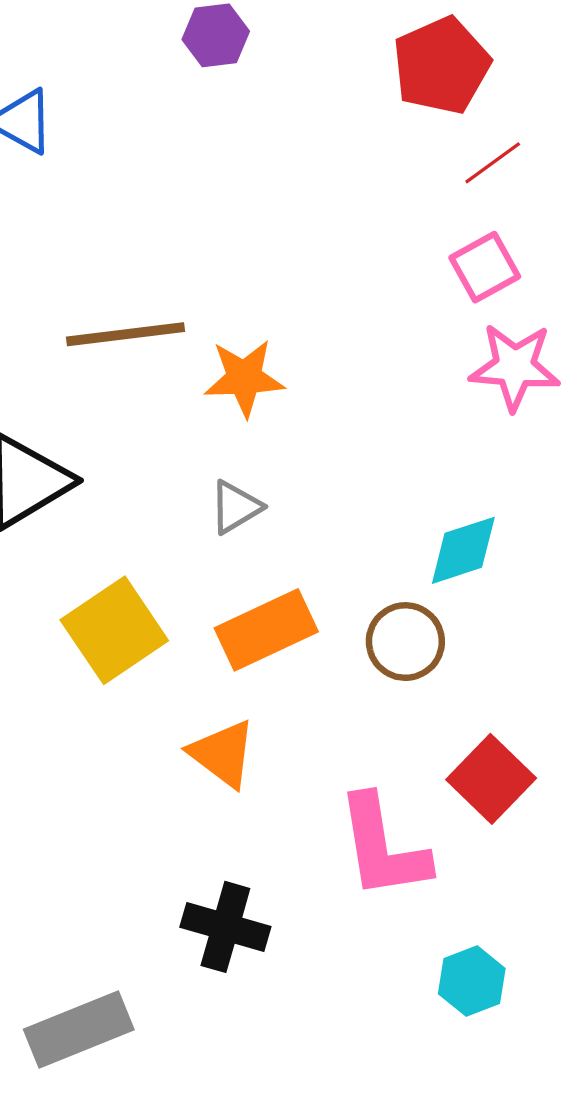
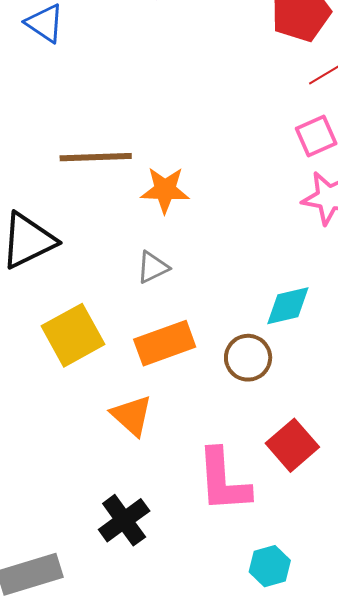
black cross: (225, 927) -> (124, 520), turned 33

